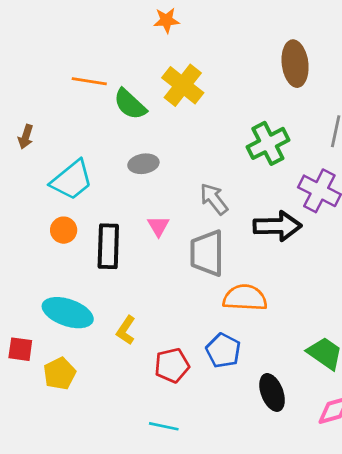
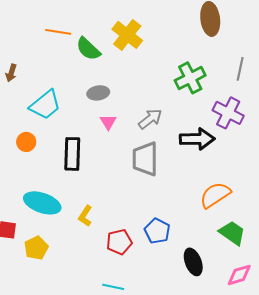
gray arrow: (214, 199) -> (150, 119), turned 90
pink triangle: (158, 226) -> (108, 122), moved
orange circle: (64, 230) -> (26, 142), moved
orange semicircle: (245, 298) -> (215, 195), moved, turned -36

